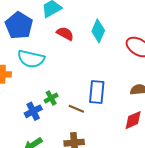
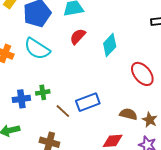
red semicircle: (65, 34) -> (78, 36), turned -96
blue rectangle: (97, 92) -> (88, 102), turned 45

